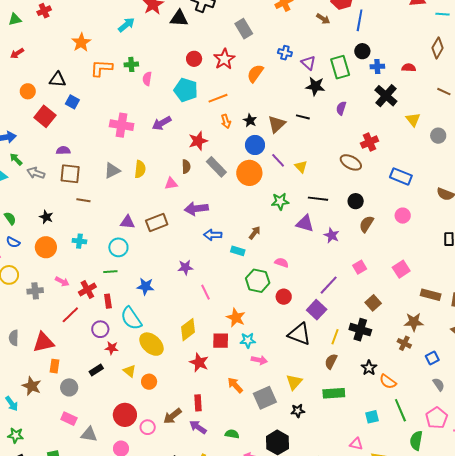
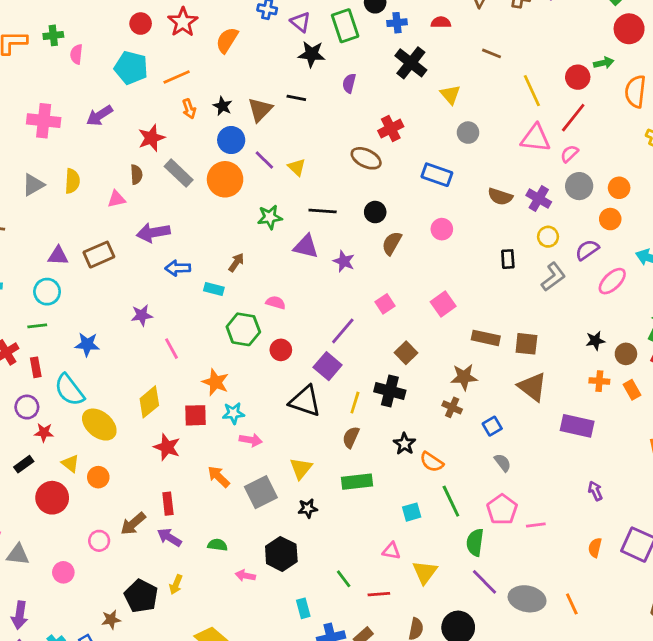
gray circle: (438, 136) -> (468, 133), moved
red circle: (125, 415) -> (52, 498), moved

